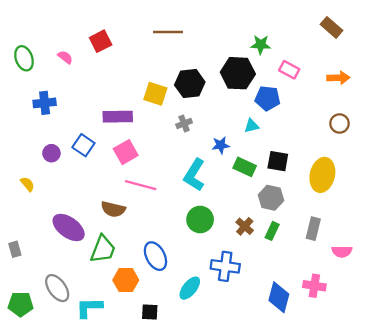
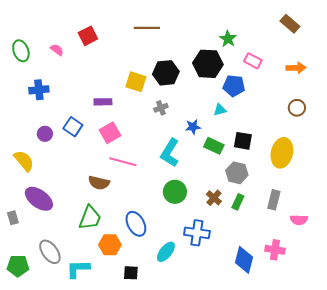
green star: (261, 45) -> (228, 39), turned 30
purple rectangle: (118, 117) -> (103, 102), size x0.7
yellow semicircle: (27, 184) -> (24, 161), size x1.6
purple ellipse: (69, 227) -> (39, 199), moved

